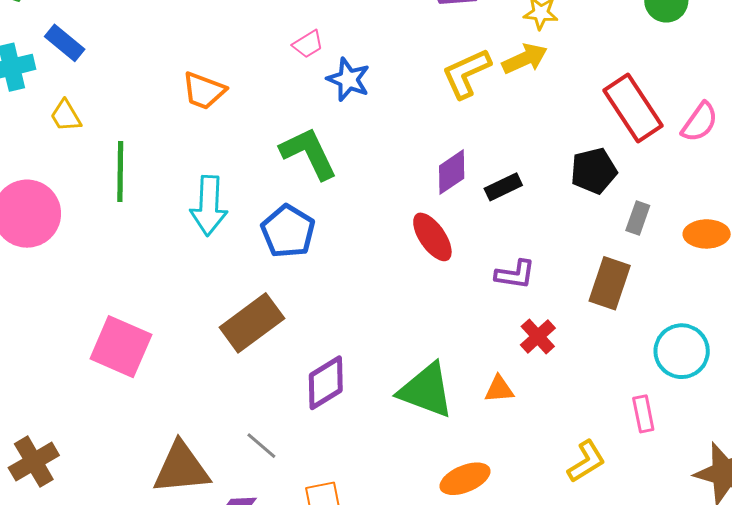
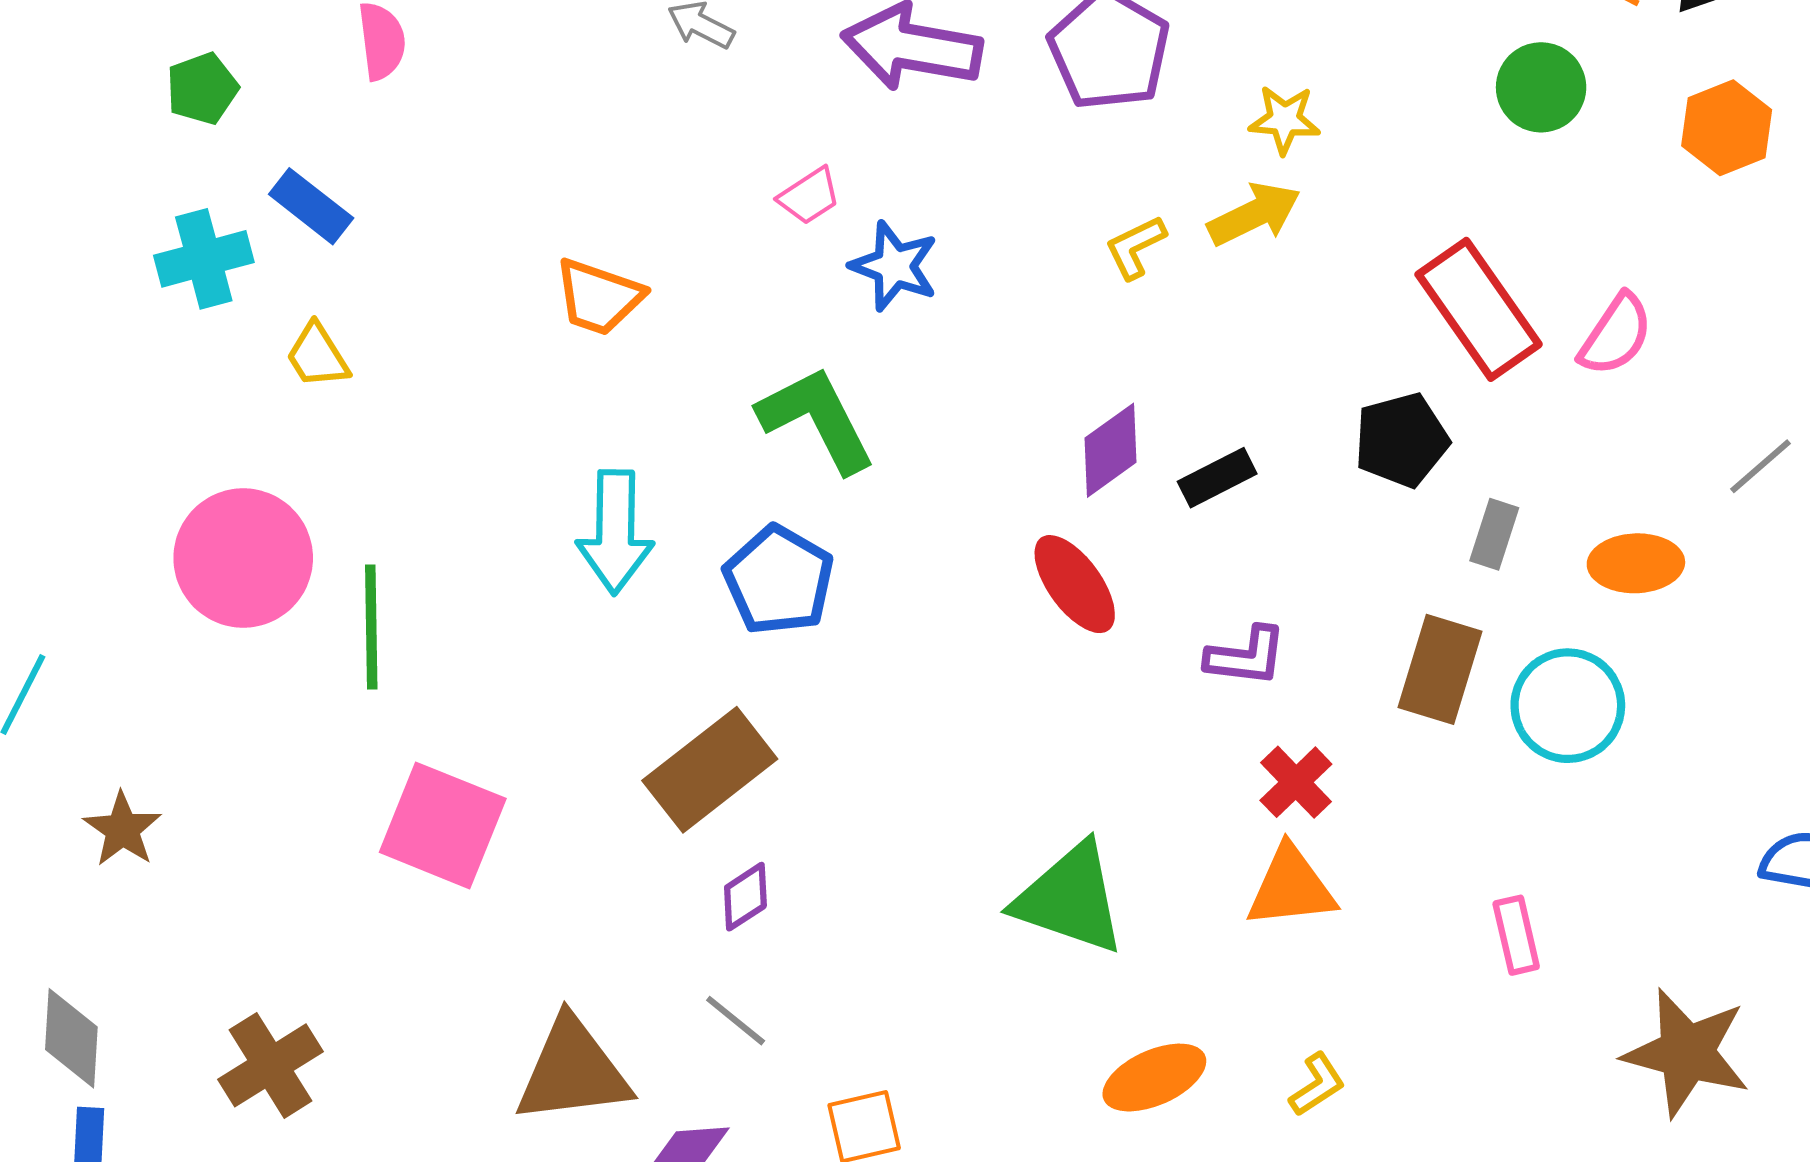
yellow L-shape: (466, 73) -> (1135, 247), size x0.6
green line: (120, 171) -> (371, 627), moved
cyan circle: (682, 351) -> (1568, 706), moved
purple diamond: (326, 383) -> (745, 897), moved, size x0.6
orange triangle: (499, 389) -> (1291, 887), moved, size x1.5
yellow L-shape: (586, 461) -> (1317, 1085), moved, size x0.7

